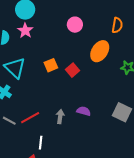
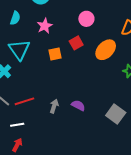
pink star: (25, 31) -> (45, 26), moved
red square: (72, 70) -> (76, 43), moved
white line: (41, 143) -> (17, 125), moved, turned 64

